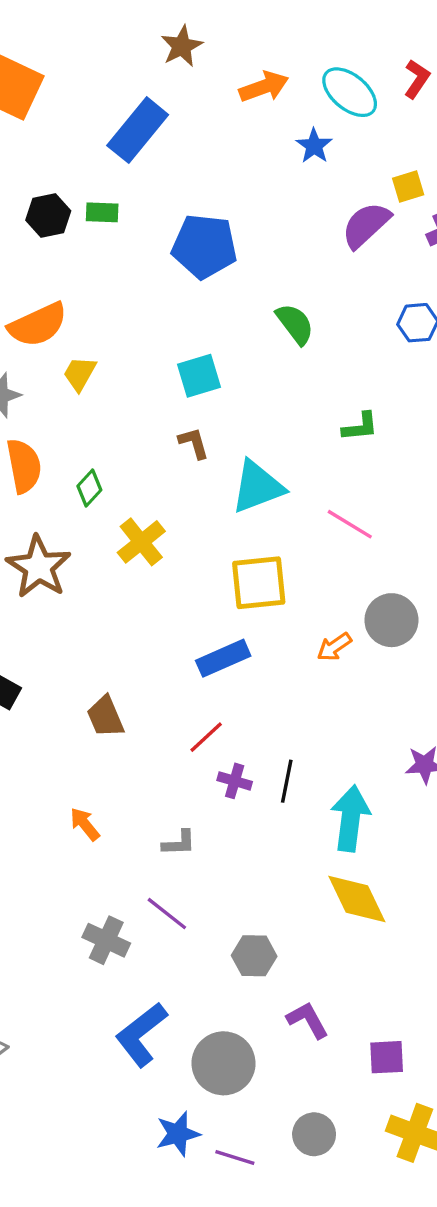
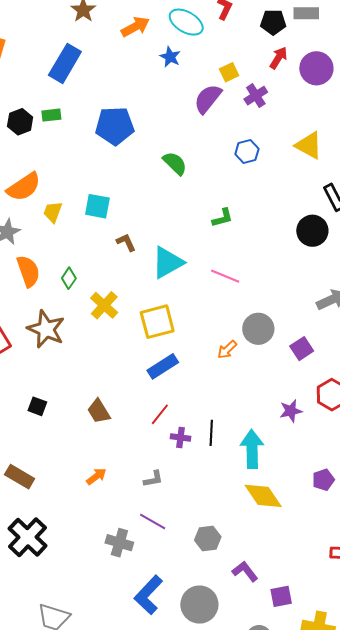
cyan square: (199, 376) -> (97, 206), moved, turned 36
yellow square: (259, 583) -> (157, 322), moved
orange arrow: (85, 824) -> (96, 476), turned 100
purple square: (387, 1057) -> (281, 596), moved

